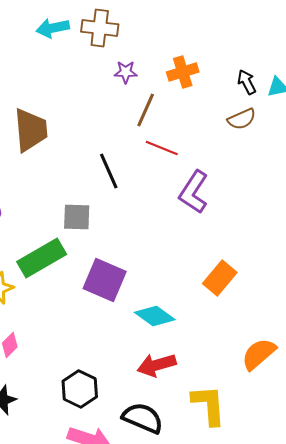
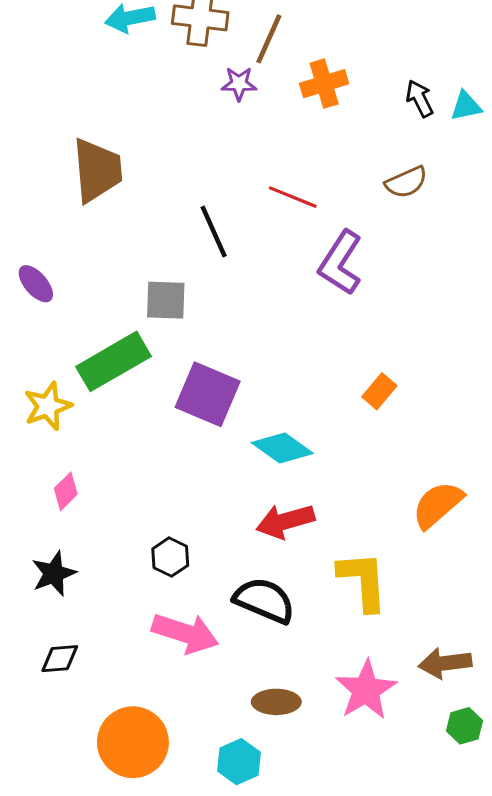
brown line: (146, 110) -> (269, 39), moved
brown semicircle: (242, 119) -> (406, 182), moved
orange rectangle: (220, 278) -> (379, 391), size x0.7
black hexagon: (80, 389) -> (170, 557), size x0.7

